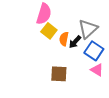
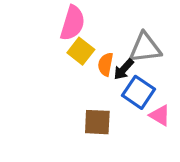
gray triangle: (88, 29) -> (145, 48), turned 35
blue square: (94, 51) -> (138, 92), moved

